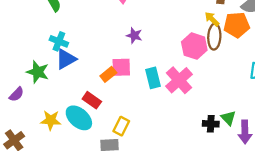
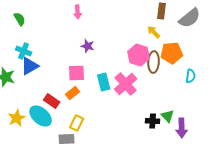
orange pentagon: (237, 25) -> (172, 53), moved
brown ellipse: (214, 37) -> (154, 62), moved
orange rectangle: (108, 74) -> (73, 93), moved
yellow star: (51, 120) -> (17, 118), turned -30

